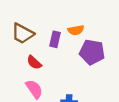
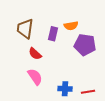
brown trapezoid: (23, 34) -> (25, 29), turned 70

